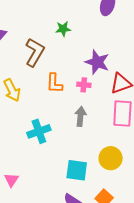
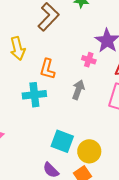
orange L-shape: (54, 83) -> (47, 69), moved
yellow circle: (111, 158) -> (89, 151), moved

